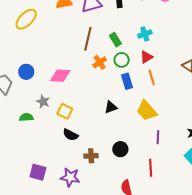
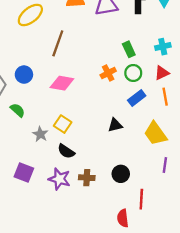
brown line: (88, 39) -> (58, 43), moved
blue rectangle: (127, 81) -> (137, 98), turned 63
gray star: (43, 102) -> (40, 134), moved
green semicircle: (26, 117) -> (18, 110), moved, turned 40
red line: (151, 168) -> (141, 199), moved
purple square: (38, 172) -> (24, 173), moved
purple star: (70, 177) -> (59, 179), moved

